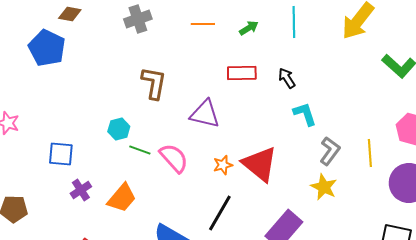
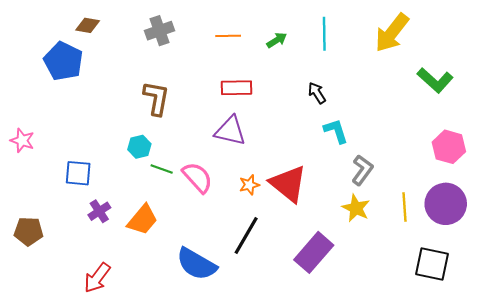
red rectangle: (242, 73) -> (237, 88), moved
brown L-shape: (154, 83) -> (156, 98), moved
yellow line: (370, 153) -> (405, 207), moved

